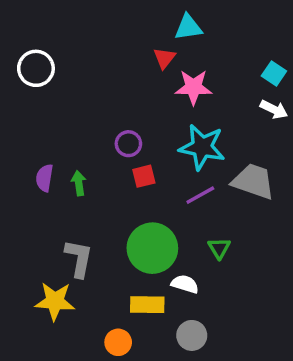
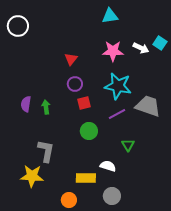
red triangle: (164, 58) -> (71, 59), moved
white circle: (36, 68) -> (18, 26), moved
white arrow: (274, 109) -> (141, 48), moved
green circle: (152, 248) -> (89, 131), moved, size x0.6

